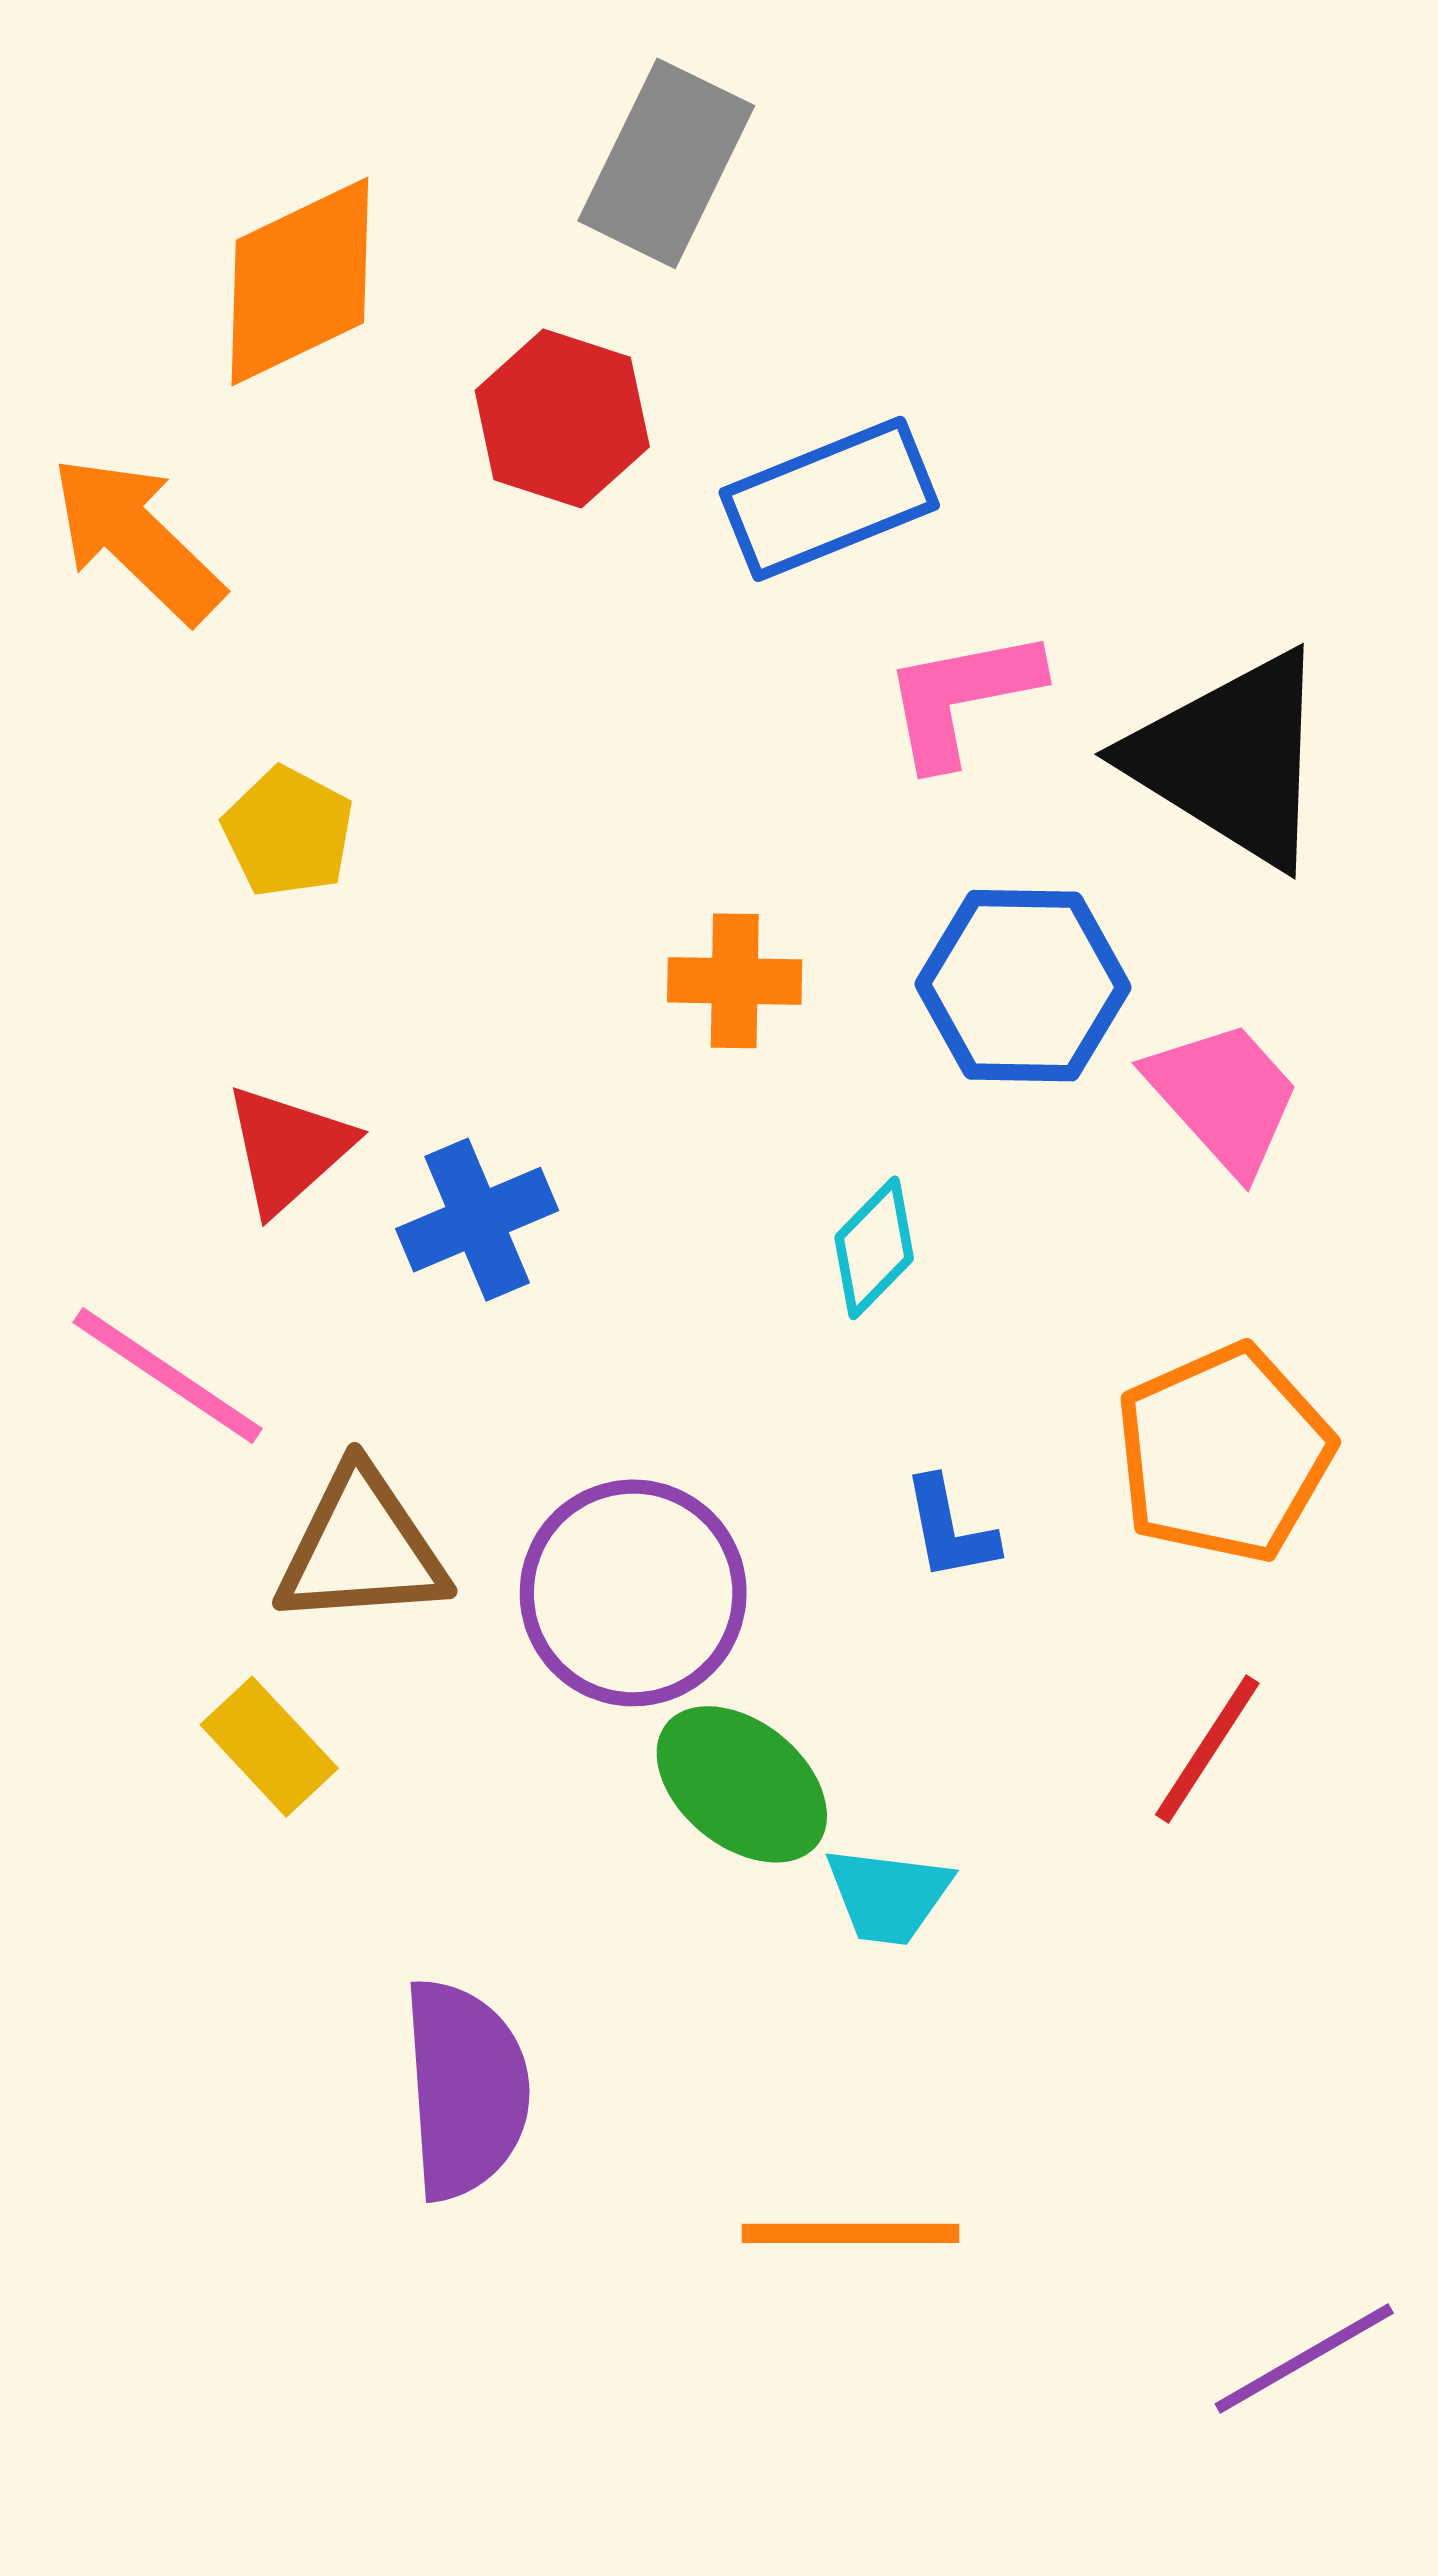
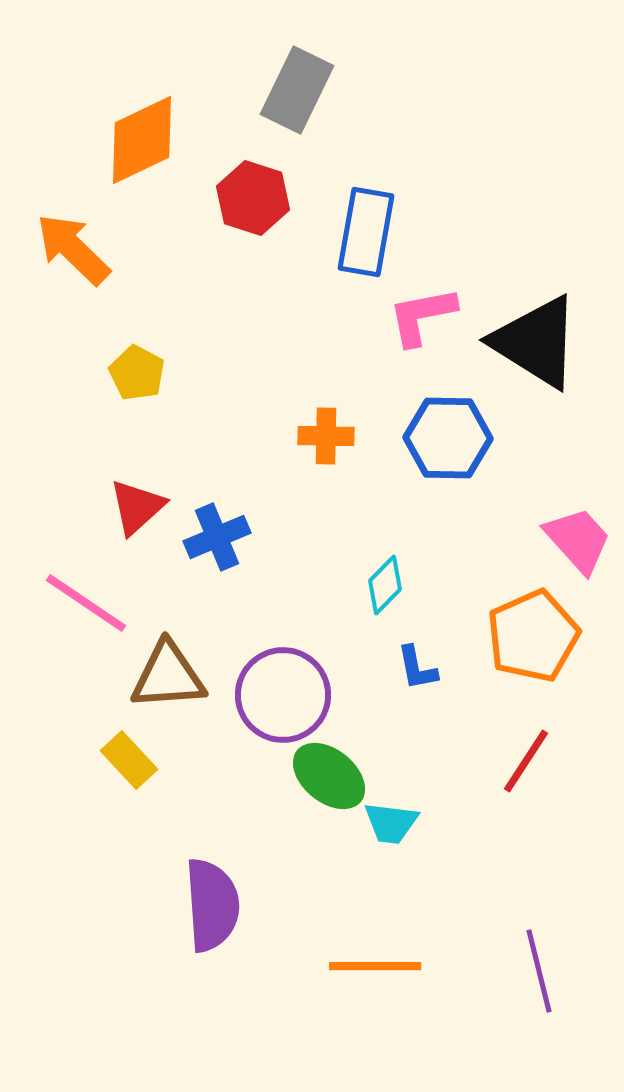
blue rectangle: (829, 499) -> (366, 232), turned -58
pink trapezoid: (1224, 1097) -> (578, 540), moved
cyan diamond: (874, 1248) -> (385, 585), moved
purple line: (1304, 2359) -> (539, 971), moved, turned -74

